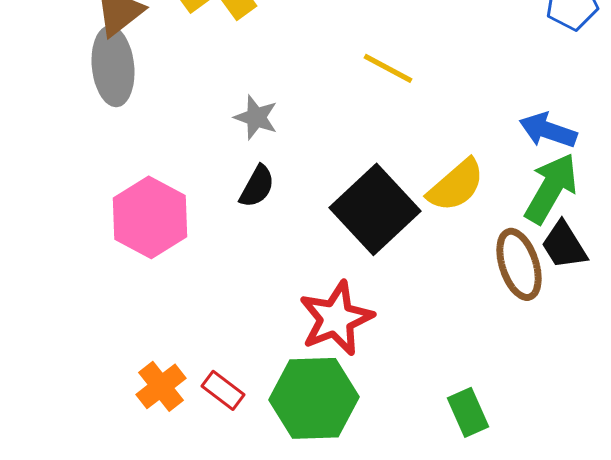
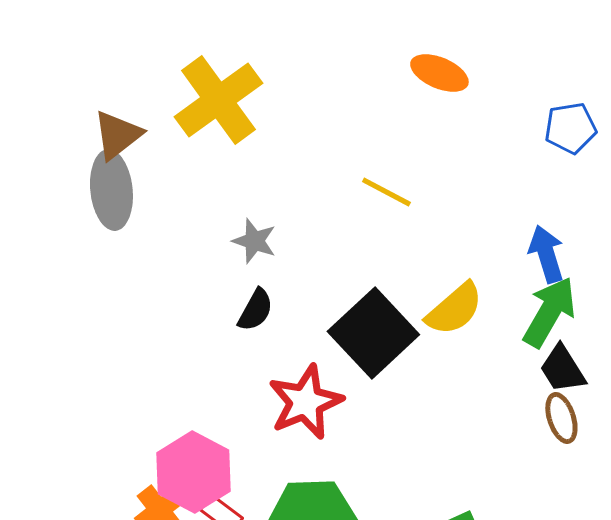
blue arrow: (548, 130) -> (546, 254), turned 54
pink hexagon: (150, 217) -> (193, 472), moved
brown ellipse: (519, 264) -> (561, 418), moved, size x0.7
red star: (336, 318) -> (305, 402), moved

